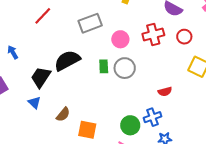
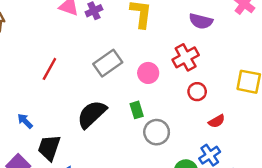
red circle: (184, 37) -> (197, 92), moved
gray circle: (125, 68) -> (157, 132), moved
black trapezoid: (41, 77) -> (49, 148), moved

